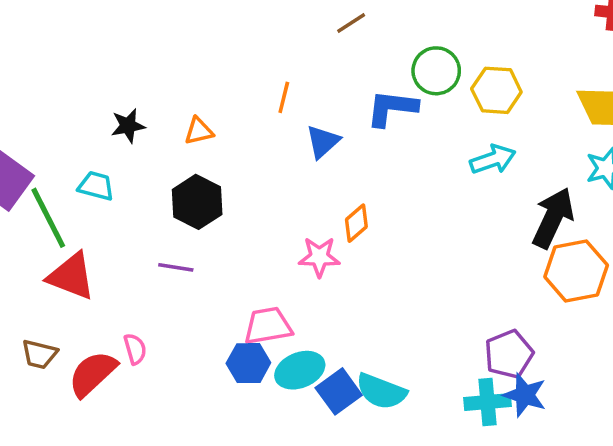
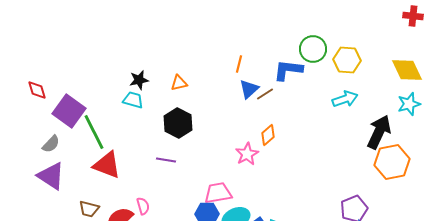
brown line: (351, 23) -> (265, 94), moved
orange line: (284, 97) -> (239, 64), moved
cyan trapezoid: (96, 186) -> (133, 100), moved
pink star: (319, 257) -> (247, 154), turned -30

